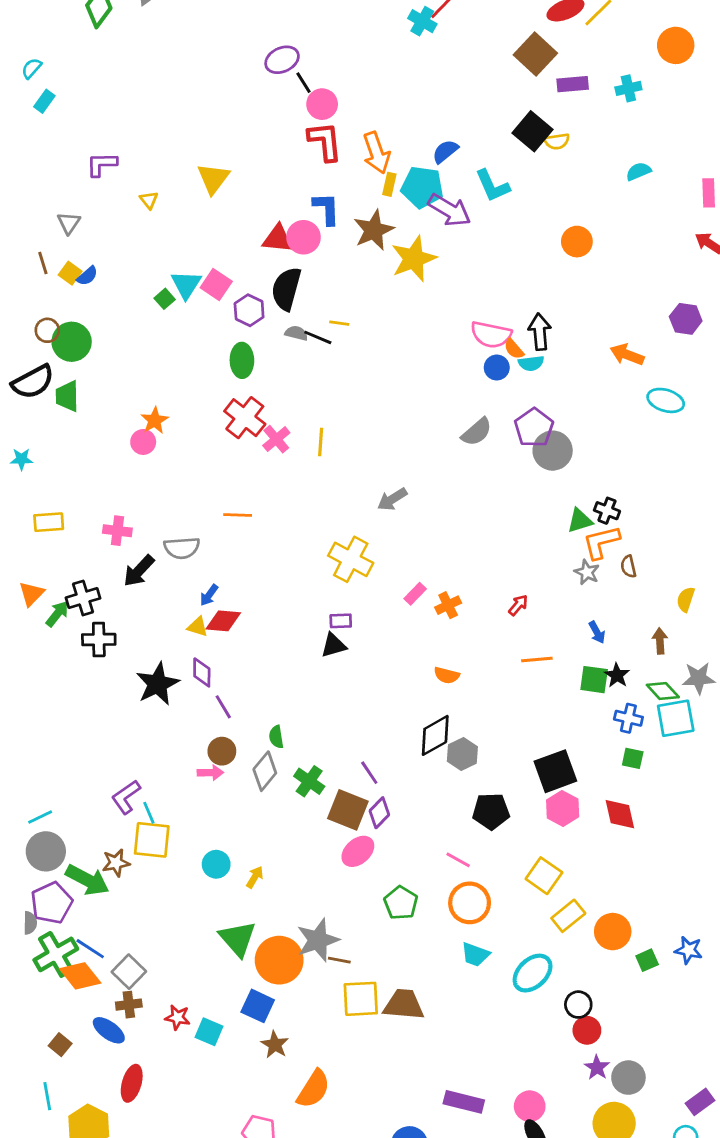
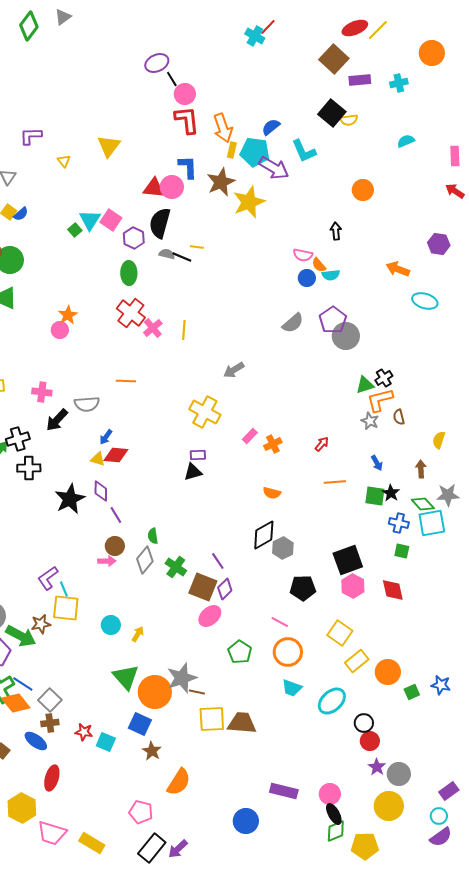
black arrow: (540, 332) -> (336, 231), moved, size x0.7
pink semicircle: (491, 335) -> (303, 255), size x0.7
black cross: (607, 511) -> (384, 378), turned 36

